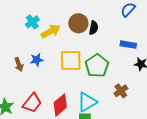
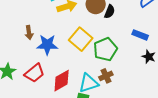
blue star: (37, 60) -> (47, 45), moved, size x1.5
yellow square: (71, 61) -> (81, 39), turned 30
brown cross: (121, 91) -> (106, 76), moved

